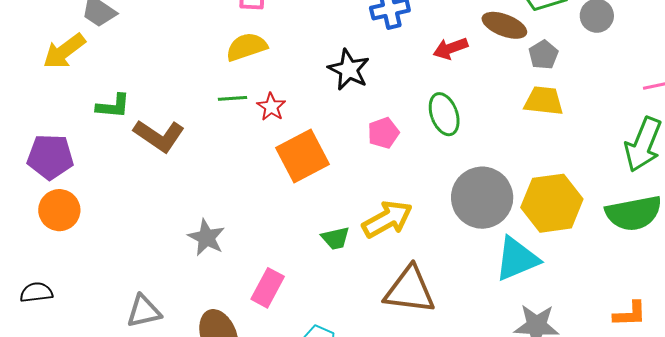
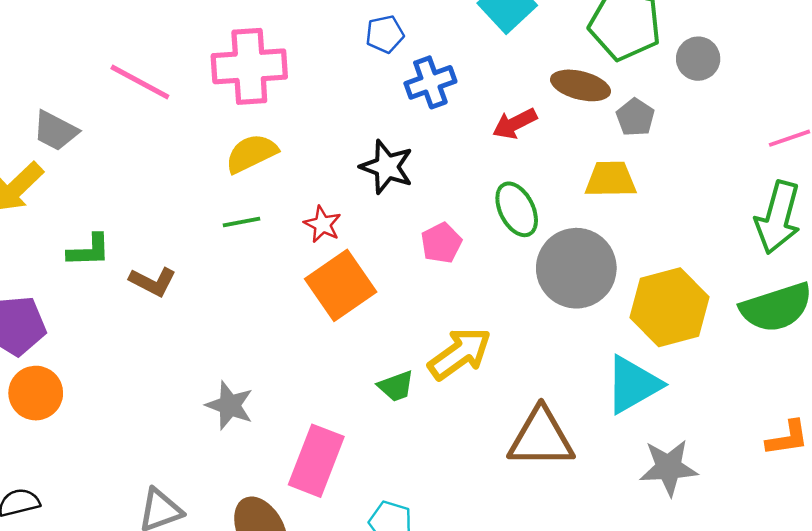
yellow trapezoid: (544, 101) -> (611, 179), moved
red star: (271, 107) -> (323, 224), moved
brown L-shape: (159, 136) -> (153, 282), size x0.7
gray circle: (482, 198) -> (576, 268), moved
pink rectangle: (268, 288) -> (316, 461), size x1.4
brown triangle: (410, 290) -> (541, 438), moved

